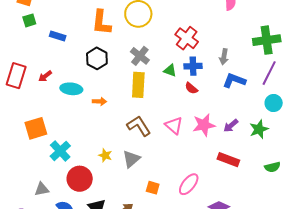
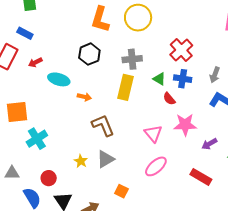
blue rectangle: (58, 36) -> (25, 33), moved
gray cross: (140, 56) -> (132, 59), turned 36
red semicircle: (191, 88) -> (169, 99), moved
pink star: (204, 125) -> (185, 125), moved
brown L-shape: (139, 126) -> (103, 125), moved
yellow star: (105, 155) -> (81, 161), moved
red circle: (80, 179) -> (49, 178), moved, size x0.6
pink ellipse: (189, 184) -> (156, 166), moved

